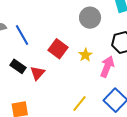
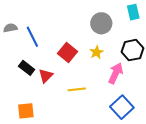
yellow star: (85, 55) -> (97, 52), moved
yellow line: (80, 103) -> (77, 89), moved, turned 42

